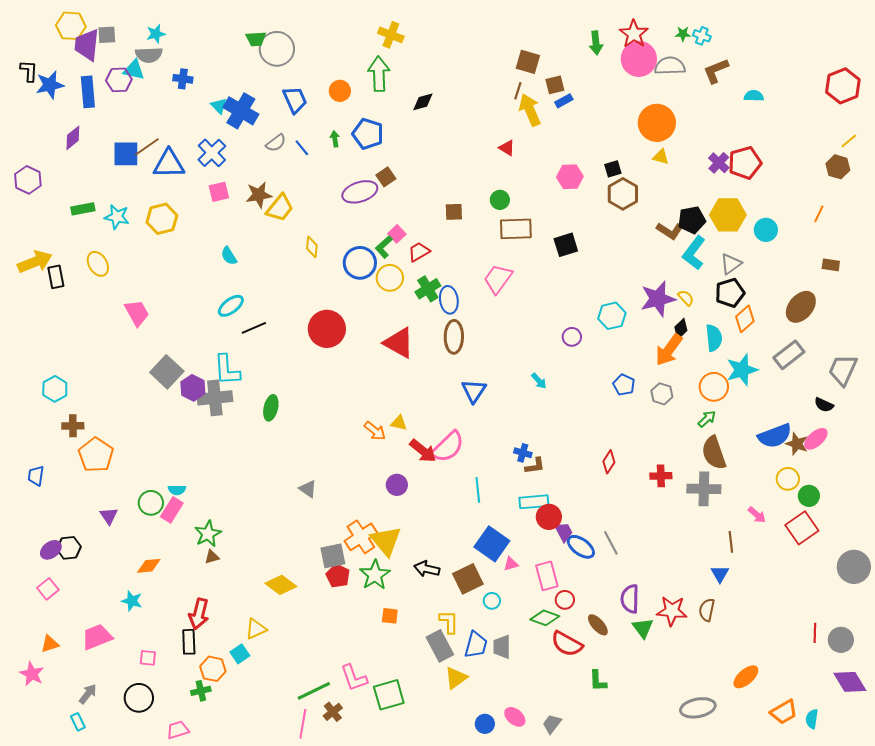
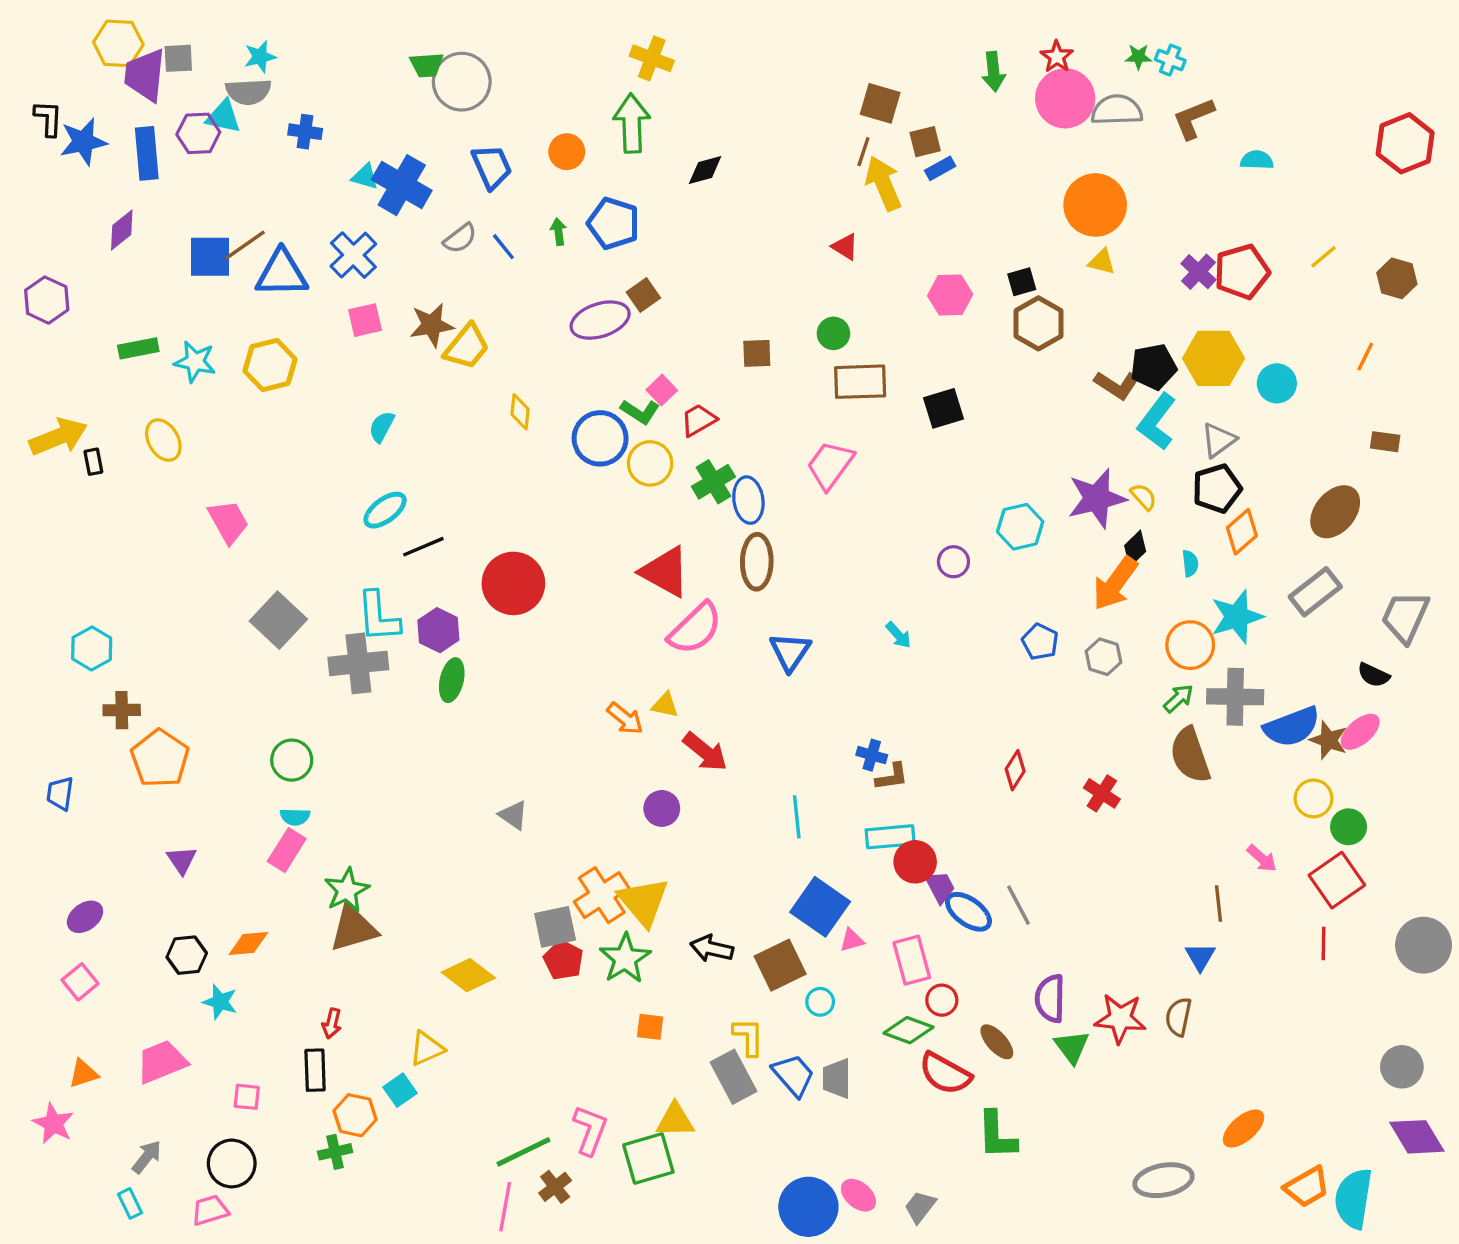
red star: (634, 34) -> (1057, 57), size x0.7
cyan triangle: (219, 106) -> (365, 177), turned -30
yellow line: (849, 141) -> (1324, 257), moved
green L-shape: (384, 247) -> (640, 412), turned -105
cyan semicircle: (229, 256) -> (382, 427), turned 60
black rectangle: (56, 277) -> (93, 462), size x0.7
red circle: (327, 329) -> (513, 583), moved
cyan semicircle: (714, 338) -> (1190, 563), size x0.6
purple hexagon: (193, 388) -> (438, 630), moved
pink semicircle: (448, 447) -> (695, 628), moved
red cross: (661, 476) -> (1102, 793), turned 35
gray cross: (704, 489) -> (1235, 697), moved
green circle: (151, 503) -> (292, 760), moved
black hexagon: (69, 548) -> (187, 955), moved
brown triangle: (212, 557) -> (353, 928), size x2.0
red arrow: (199, 614) -> (332, 1023), size x0.6
red line: (815, 633) -> (1324, 943), moved
blue trapezoid: (476, 645) -> (793, 1075), turned -56
pink L-shape: (354, 678) -> (590, 1130), turned -140
yellow triangle: (456, 678) -> (675, 1120), moved, turned 35
green L-shape: (598, 681) -> (997, 1135), size x1.4
cyan semicircle: (812, 719) -> (1354, 1198), size x1.8
blue circle: (485, 724) -> (808, 1207), size x1.8
pink trapezoid: (178, 730) -> (210, 1210), moved

